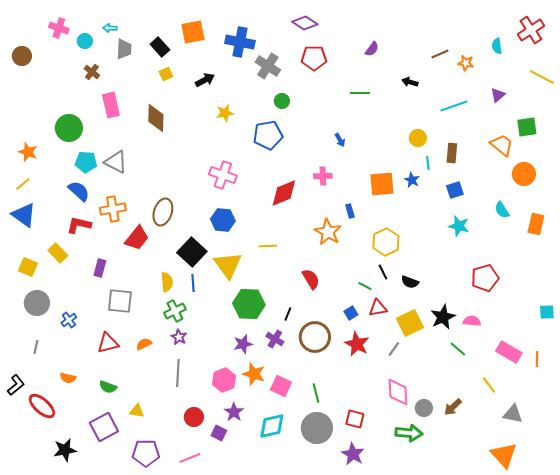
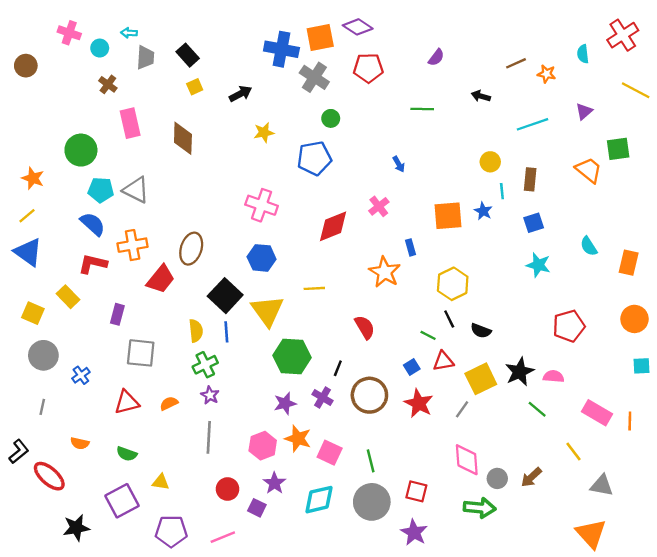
orange square: (193, 32) -> (320, 37), moved
orange circle: (524, 174) -> (634, 319), moved
pink cross: (323, 176) -> (379, 206), turned -36

